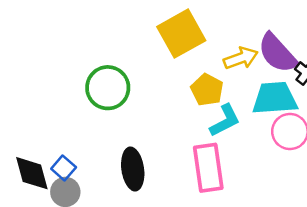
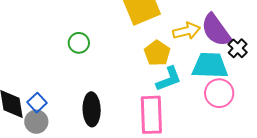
green circle: (108, 88) -> (79, 43), size x0.6

